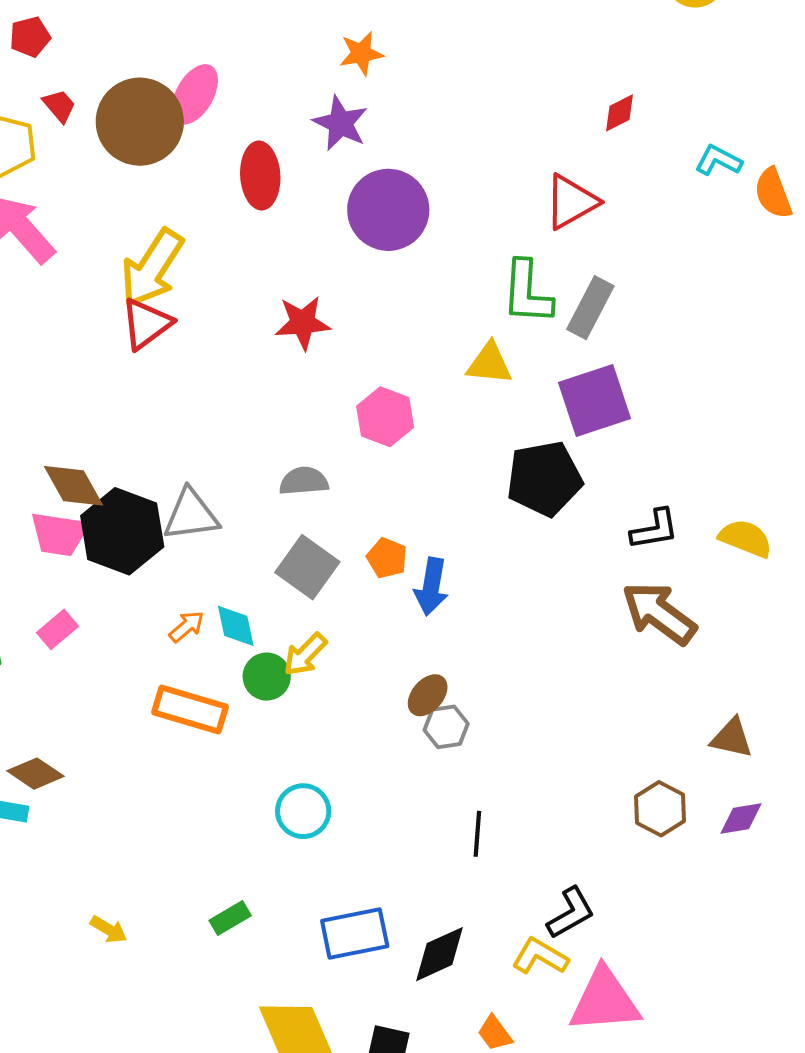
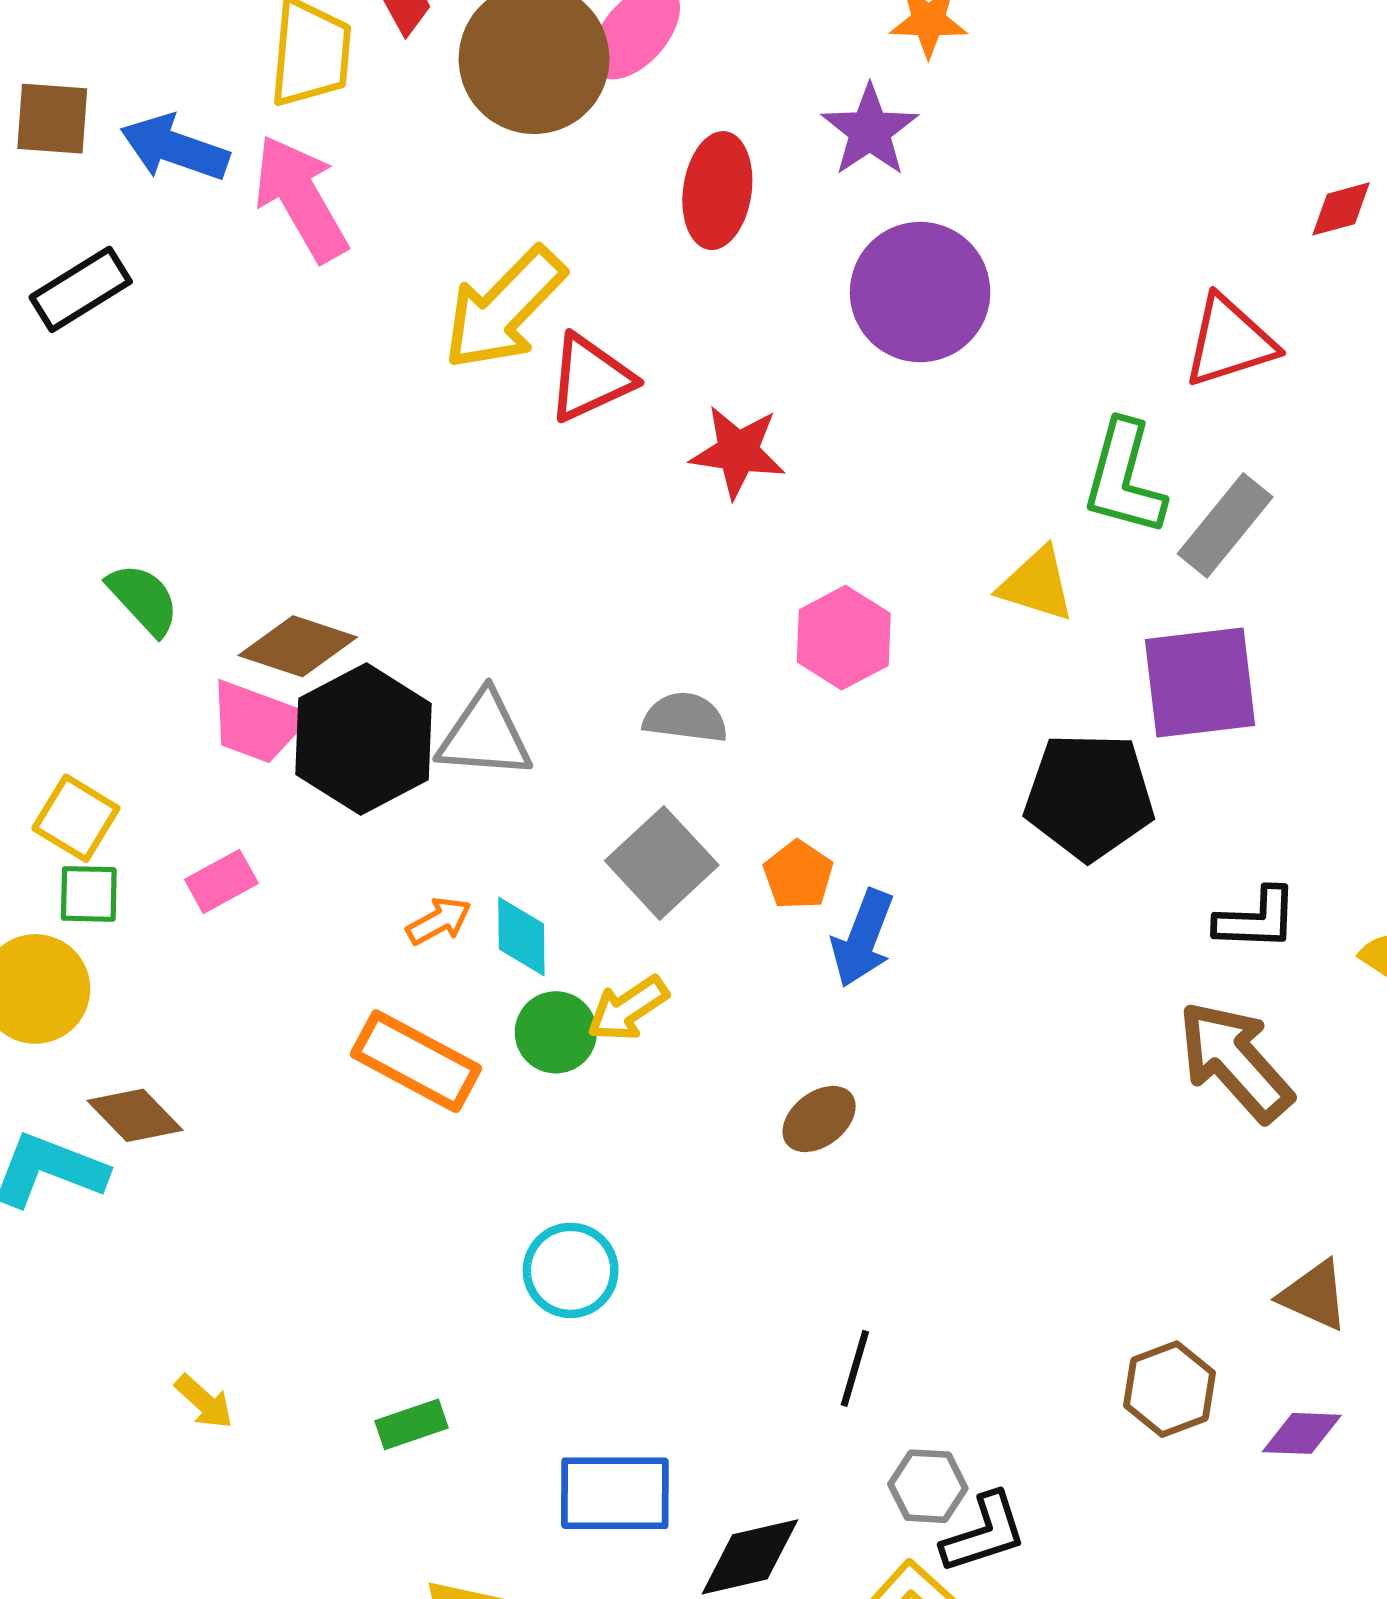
red triangle: (146, 324) -> (590, 378), moved
brown diamond: (74, 486) -> (298, 646), turned -54
gray hexagon: (446, 727) -> (928, 1486), moved

